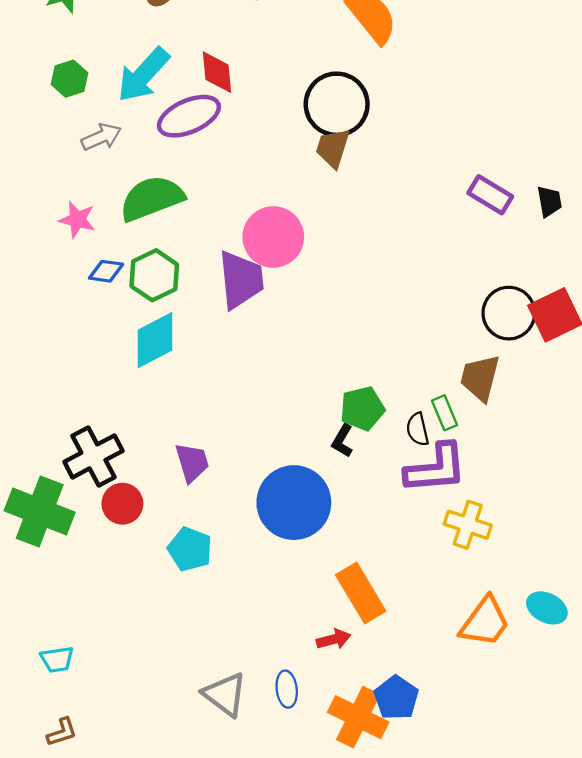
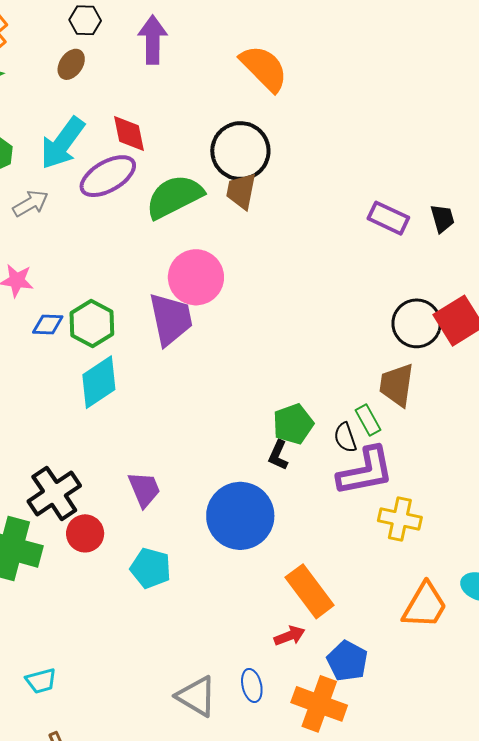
green semicircle: (152, 198) -> (174, 197), moved
blue pentagon: (396, 698) -> (347, 661), moved

